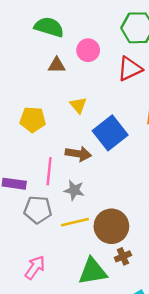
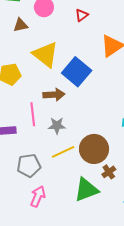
red triangle: (130, 69) -> (82, 15), size x0.6
yellow triangle: (78, 105) -> (45, 54), size x1.8
gray pentagon: (38, 210) -> (29, 166), moved

